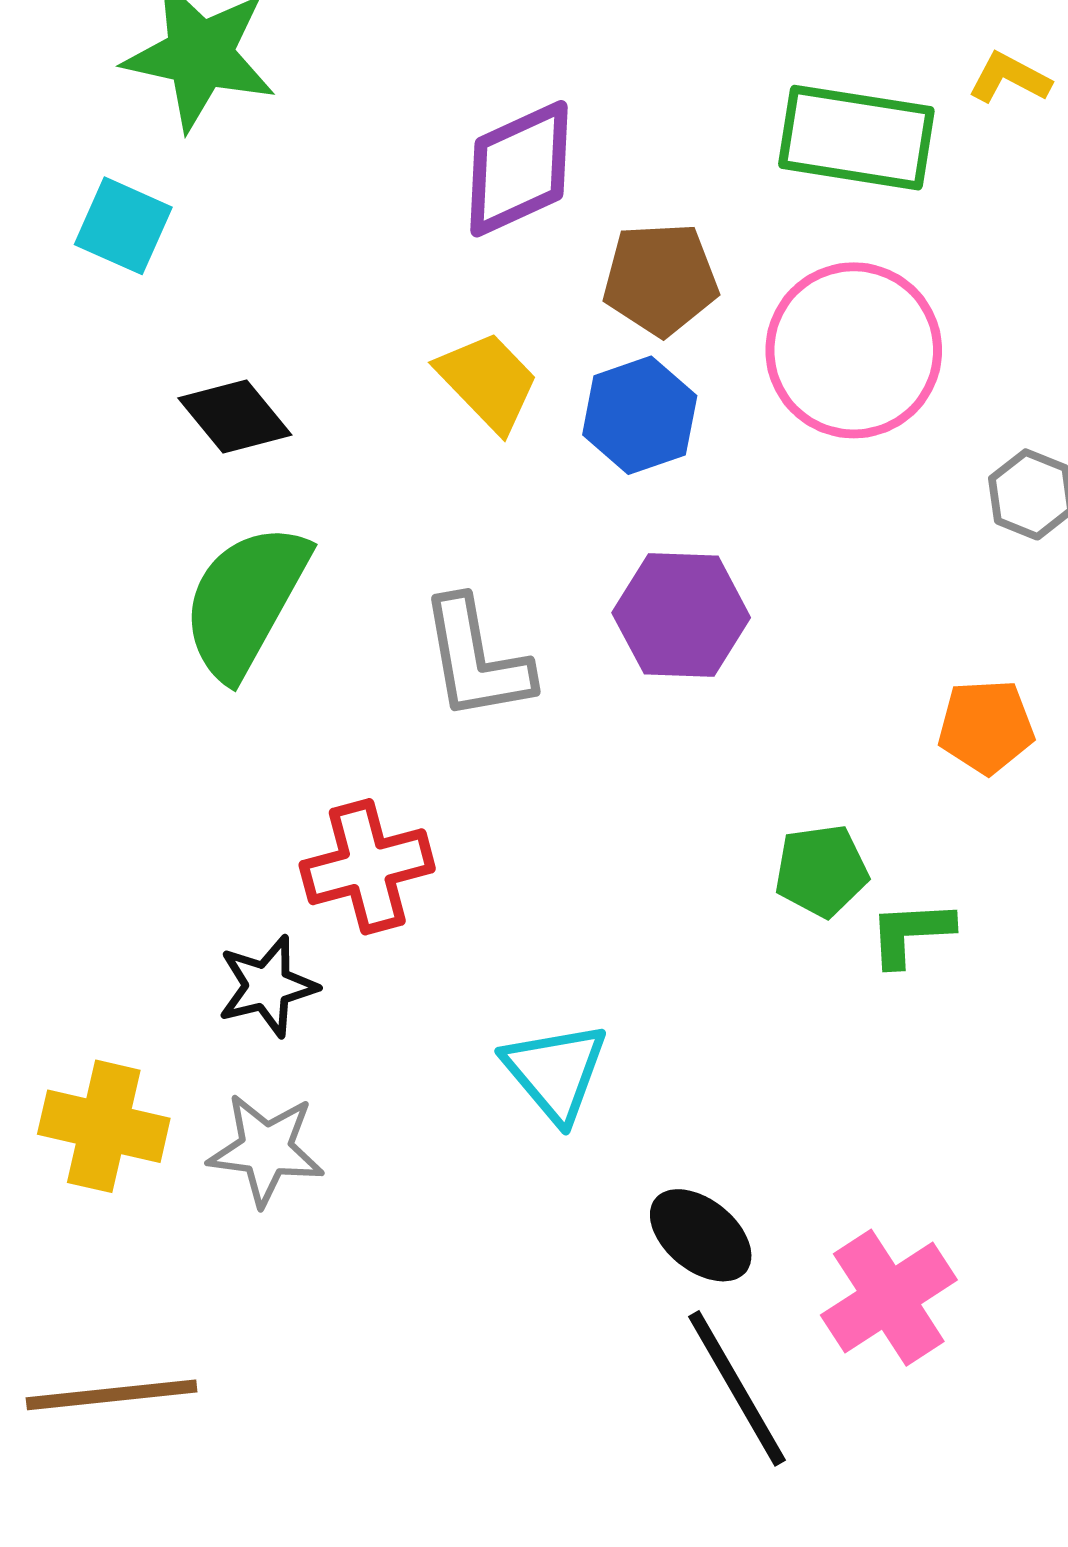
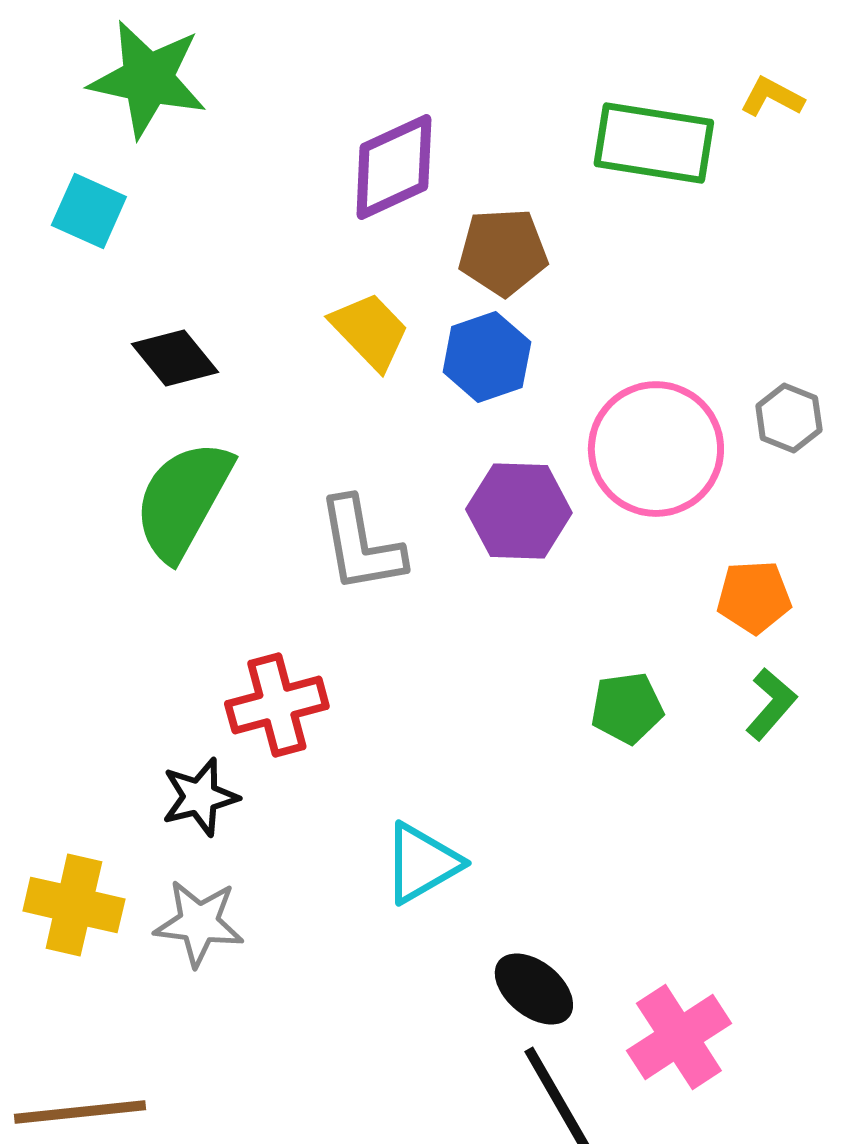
pink circle: (854, 350) -> (656, 449), moved
green L-shape: (911, 933) -> (771, 704), moved, turned 134
cyan triangle: (555, 1072) -> (422, 863), turned 40

